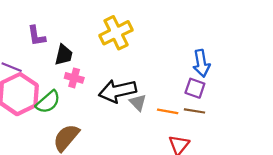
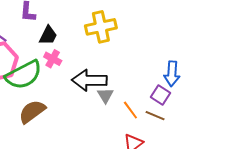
green semicircle: (48, 102) -> (24, 75), size x1.5
orange line: (168, 111) -> (130, 110), turned 30

